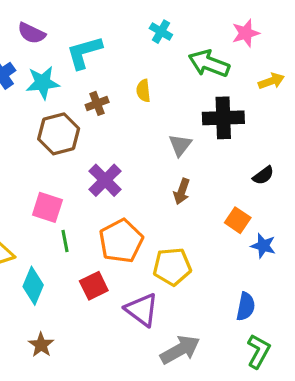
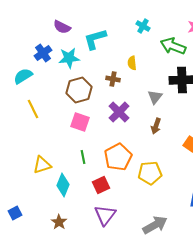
brown cross: (97, 103) -> (113, 79), moved, turned 32
purple cross: (105, 180) -> (119, 112), moved
pink square: (47, 207) -> (80, 122), moved
purple triangle: (142, 310) -> (105, 215), moved, turned 30
brown star: (41, 345) -> (59, 222), moved

